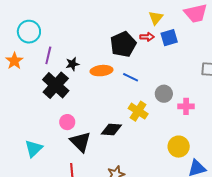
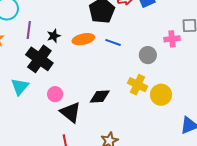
pink cross: (186, 106) -> (172, 39), moved
yellow cross: (138, 111) -> (138, 85), moved
yellow circle: (179, 147) -> (161, 95), moved
cyan triangle: (34, 149) -> (20, 87), moved

